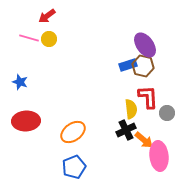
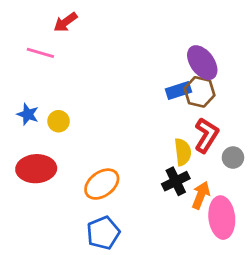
yellow circle: (49, 39) -> (59, 121), moved
red L-shape: (148, 97) -> (206, 135), turned 35
orange arrow: (144, 140) -> (201, 195), turned -108

